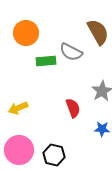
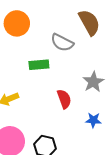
green rectangle: (46, 61) -> (39, 65), moved

